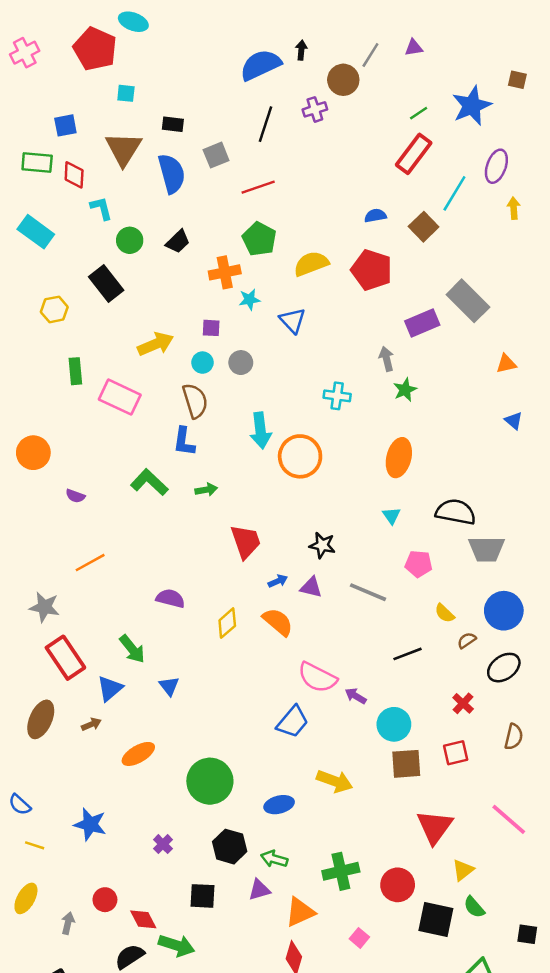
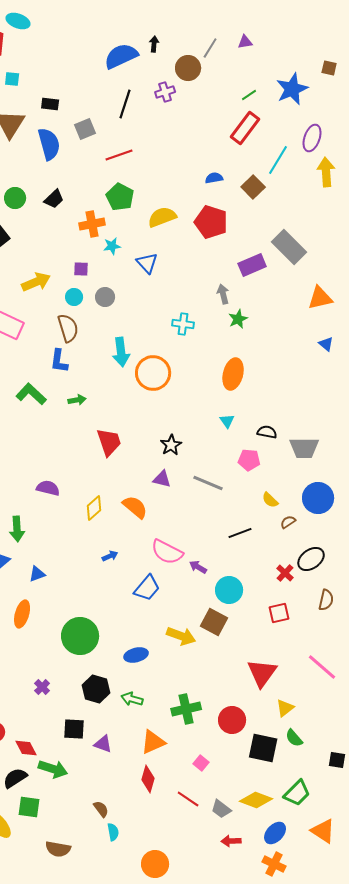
yellow arrow: (514, 208) -> (326, 172), size x1.6
orange triangle: (506, 364) -> (320, 298), size x1.5
black semicircle: (456, 512) -> (267, 432), moved, size x0.6
black star: (322, 545) -> (171, 445), turned 30
blue arrow: (278, 581) -> (110, 556), moved
green arrow: (132, 649) -> (17, 529), turned 35
black ellipse: (504, 668) -> (311, 559), moved
blue triangle: (169, 686) -> (37, 574), moved, turned 48
orange ellipse: (138, 754) -> (22, 614), turned -44
brown square: (406, 764) -> (214, 622), moved, turned 32
purple triangle: (259, 890) -> (103, 744), moved, turned 36

